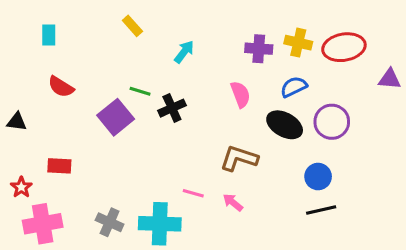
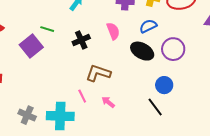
black cross: (172, 108) -> (81, 40), moved
brown L-shape: (239, 158) -> (98, 73), moved
pink line: (193, 193) -> (82, 96), turned 48
black line: (321, 210) -> (155, 107), moved, turned 66

